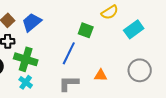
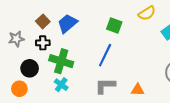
green square: (86, 30) -> (114, 25), moved
orange triangle: (101, 75) -> (138, 90), moved

